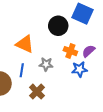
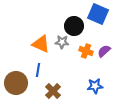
gray star: (46, 64) -> (62, 42), moved
blue star: (79, 69) -> (95, 86), moved

